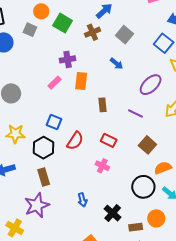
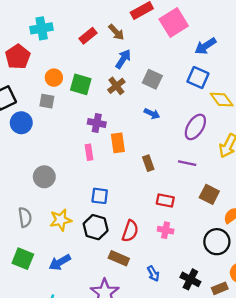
purple cross: (68, 59) -> (97, 123), turned 35
pink rectangle: (55, 83) -> (89, 152), turned -40
red semicircle: (75, 141) -> (130, 231), moved
brown rectangle: (44, 177) -> (119, 258), moved, turned -36

